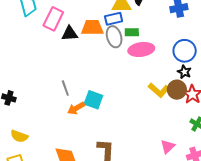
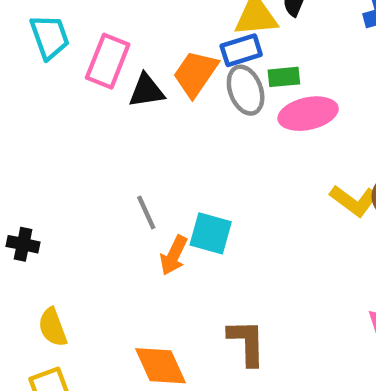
orange trapezoid: (92, 28) -> (195, 74), turned -50
orange arrow: (76, 108) -> (174, 255), turned -30
yellow semicircle: (19, 136) -> (53, 327), turned 54

